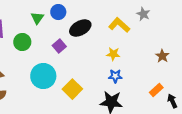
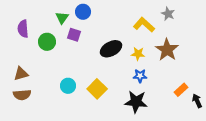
black ellipse: (80, 28) -> (111, 49), moved
purple square: (59, 46) -> (74, 35), moved, turned -32
brown star: (162, 56) -> (167, 50), moved, size x1.6
cyan circle: (43, 76) -> (68, 86), moved, size x0.6

